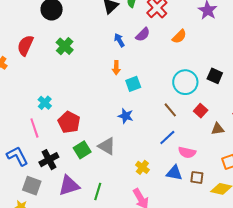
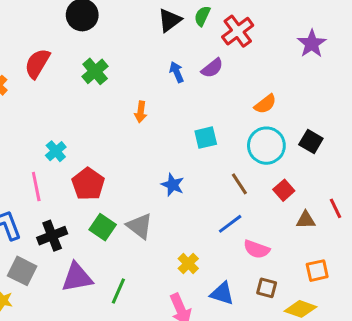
orange semicircle: (179, 37) -> (265, 104), moved
orange arrow: (116, 68) -> (141, 112), moved
cyan square: (133, 84) -> (206, 138), moved
green square: (82, 150) -> (103, 227), turned -30
blue triangle: (174, 173) -> (222, 293), moved

